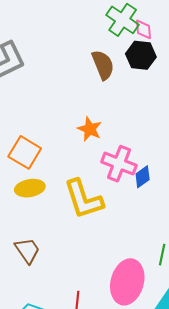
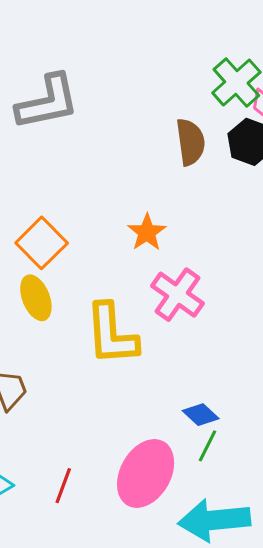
blue diamond: (143, 177) -> (201, 415), moved, turned 65
yellow ellipse: (30, 188) -> (36, 298), turned 64

